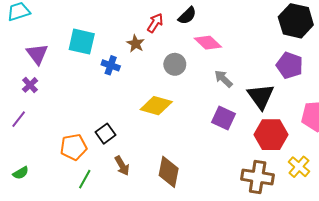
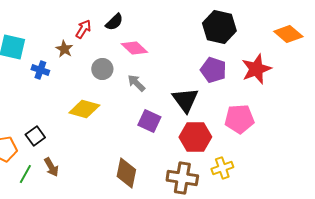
gray arrow: (223, 79) -> (136, 83), moved
yellow cross: (299, 167) -> (222, 168), turned 30
brown diamond: (169, 172) -> (126, 173), moved
green line: (85, 179) -> (25, 174), moved

